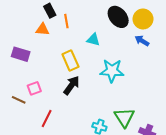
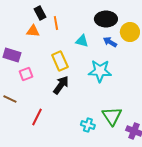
black ellipse: (118, 17) -> (106, 19), turned -50
yellow circle: (143, 19) -> (130, 32), moved
blue arrow: (142, 41) -> (110, 42), moved
pink square: (34, 88) -> (26, 74), moved

